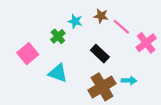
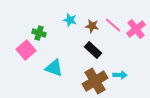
brown star: (101, 16) -> (92, 26), moved
green cross: (58, 36) -> (39, 33), moved, turned -32
pink cross: (146, 43) -> (136, 29), moved

